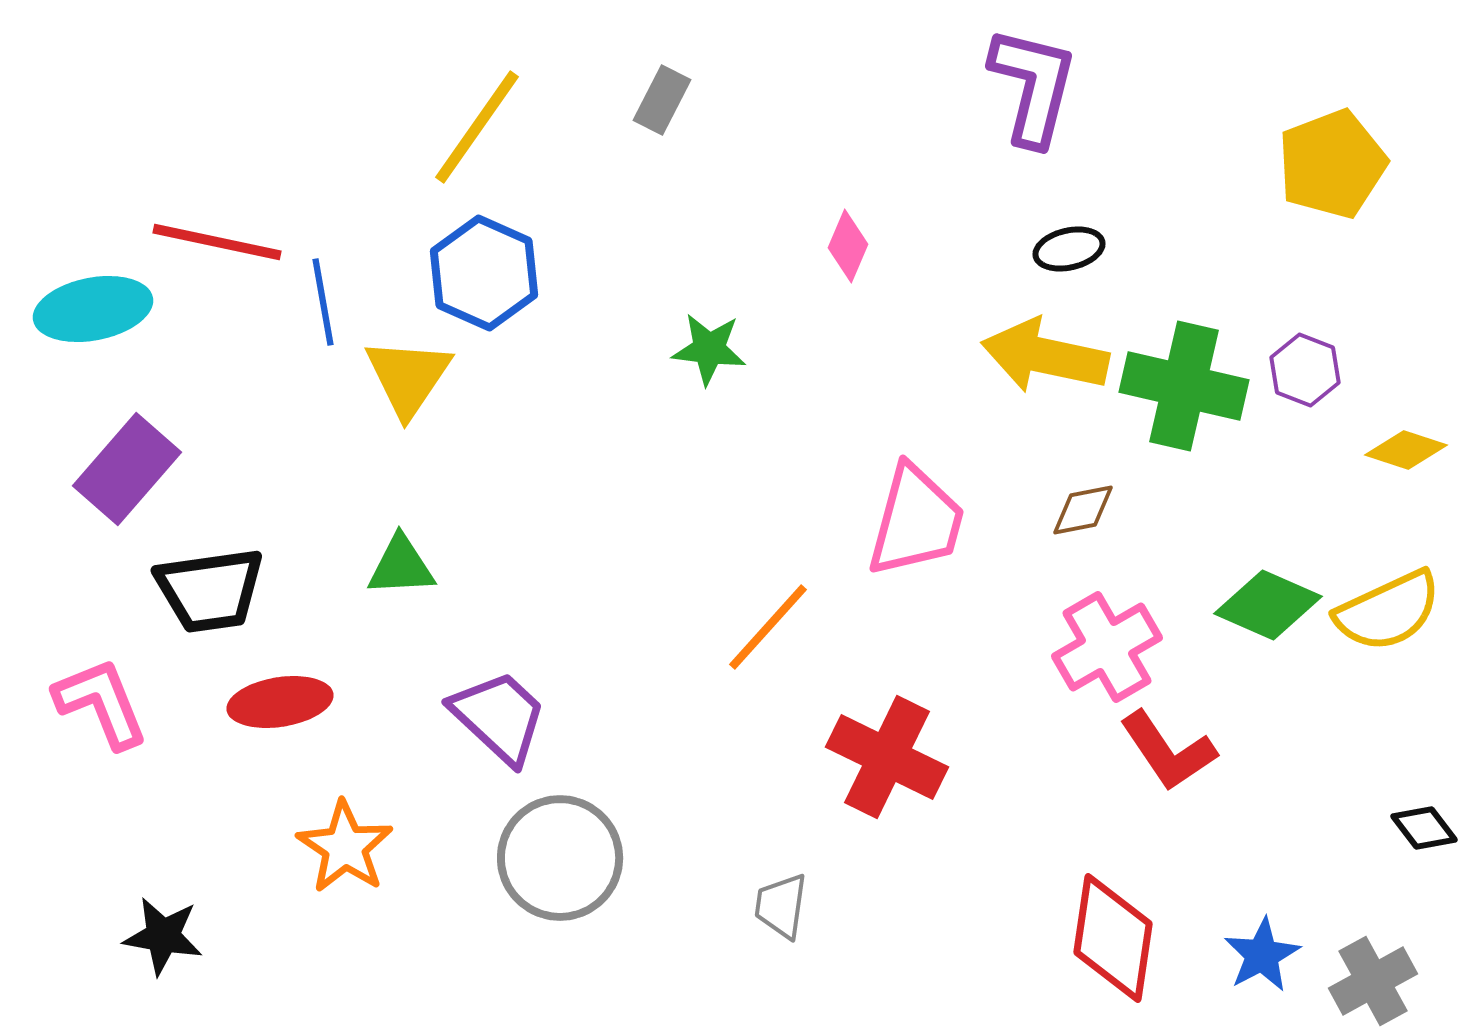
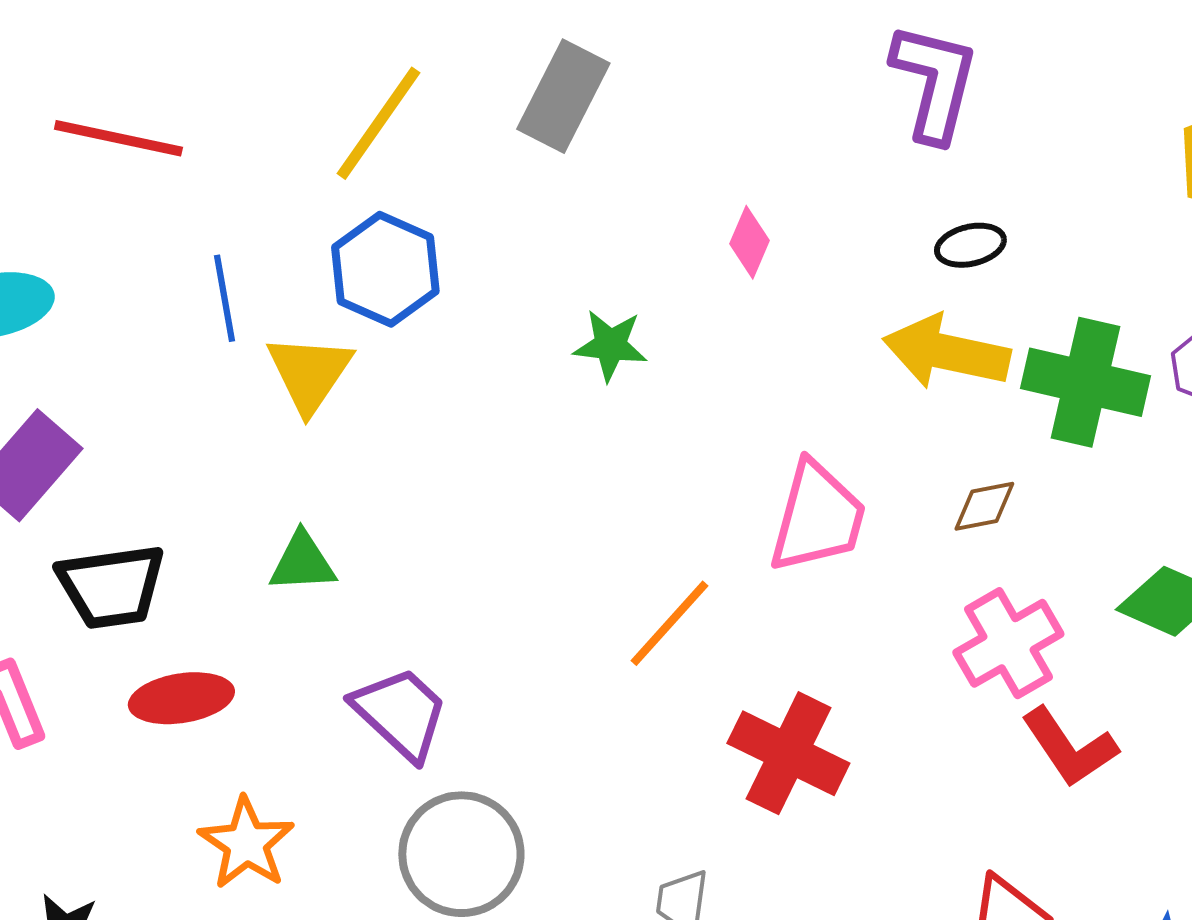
gray rectangle: (662, 100) -> (563, 96), size x1.6
red line: (217, 242) -> (118, 138), moved

